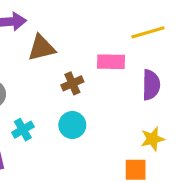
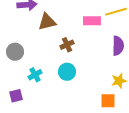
pink rectangle: (111, 62) -> (92, 21), moved

